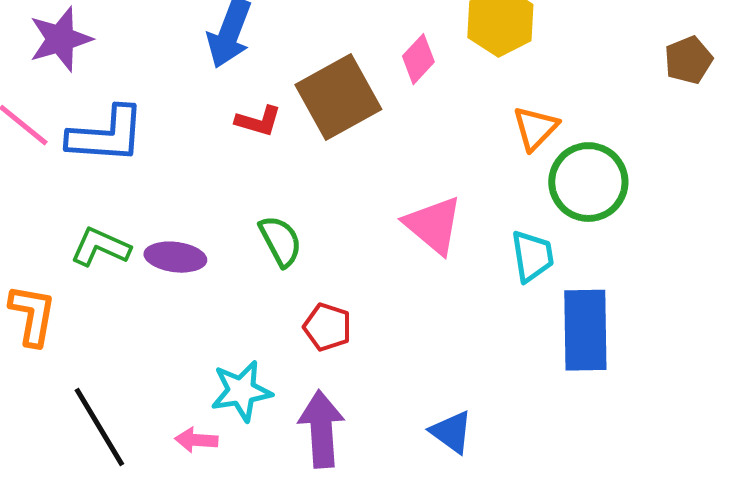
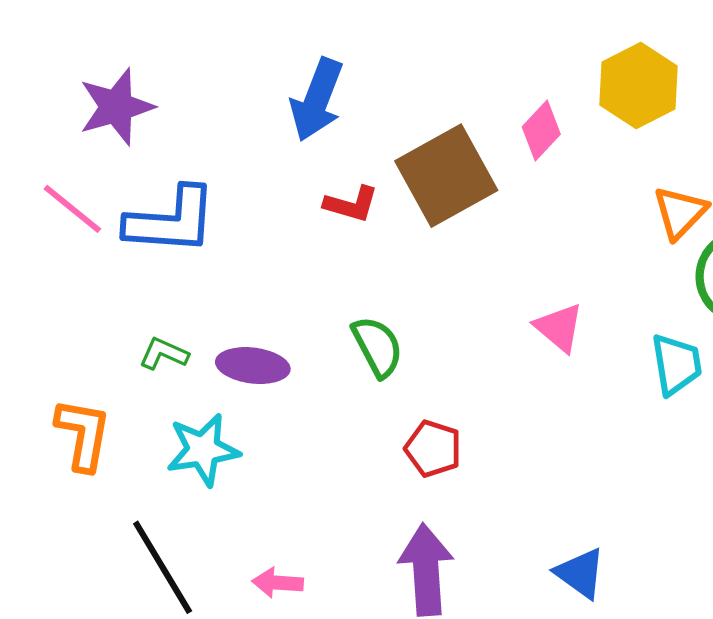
pink triangle: (433, 225) -> (559, 328), size x0.7
green L-shape: (100, 247) -> (164, 354), size x0.7
cyan star: (241, 391) -> (203, 450), moved

